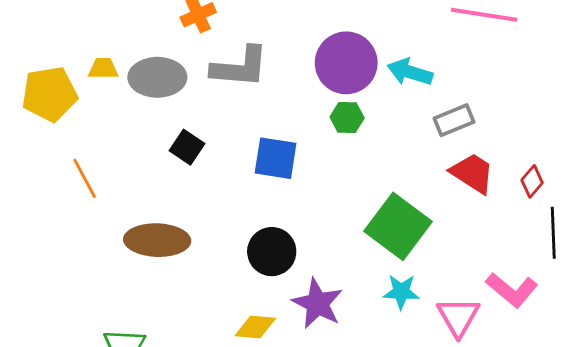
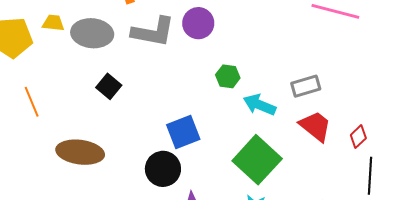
purple circle: (346, 63) -> (198, 23), moved, size x0.7
cyan arrow: (410, 72) -> (260, 105), moved
blue square: (276, 158) -> (183, 132), moved, turned -36

